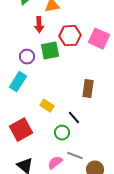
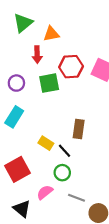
purple circle: (27, 57) -> (16, 83), moved
brown rectangle: (88, 89) -> (79, 129), moved
black line: (74, 118) -> (64, 151), moved
pink semicircle: (55, 163) -> (45, 192), moved

